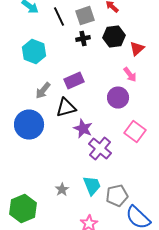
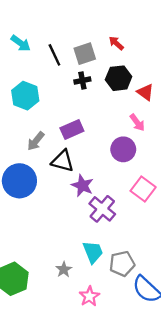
red triangle: (137, 49) -> (145, 92), turned -42
black triangle: (66, 108) -> (63, 161), turned 30
gray star: (62, 190) -> (64, 270), moved

